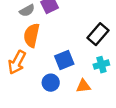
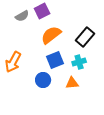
orange semicircle: (32, 35) -> (51, 35), moved, turned 40
cyan cross: (101, 65) -> (79, 62), moved

